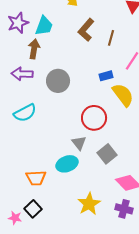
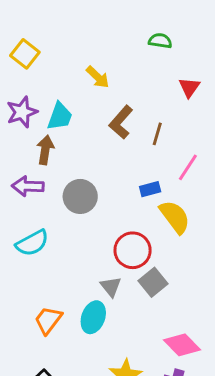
gray square: (107, 154) -> (153, 282), moved
cyan ellipse: (67, 164) -> (93, 317), turned -50
orange trapezoid: (36, 178) -> (48, 320), moved, turned 130

